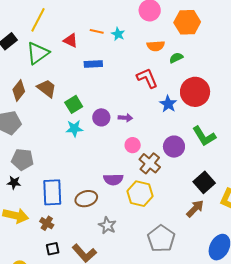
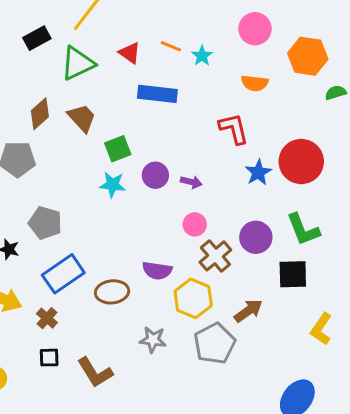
green semicircle: (176, 58) -> (336, 93), moved
blue rectangle: (93, 64) -> (157, 94), size x1.4
gray pentagon: (22, 159) -> (45, 223), moved
black square: (204, 182) -> (293, 274), moved, turned 30
blue rectangle: (52, 192) -> (63, 274), turned 48
brown arrow: (195, 209) -> (248, 311), moved
gray star: (107, 225) -> (153, 340), moved, turned -30
gray pentagon: (161, 239) -> (215, 343), moved

